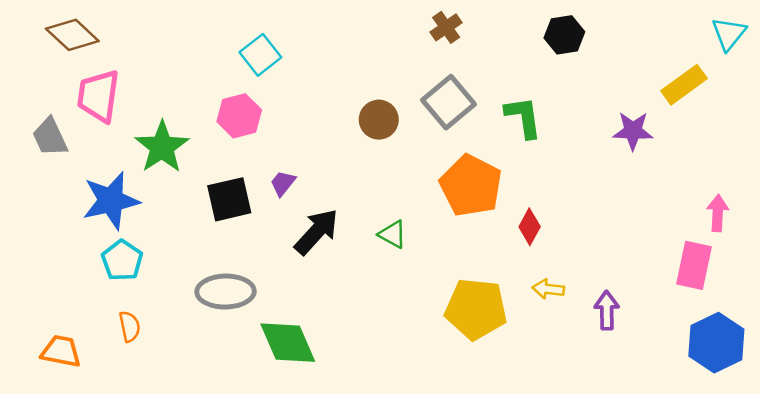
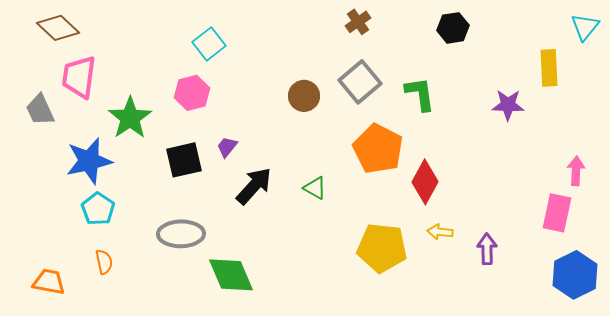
yellow rectangle: (684, 85) -> (549, 68), turned -57
red diamond: (530, 227) -> (425, 182), size x1.5

